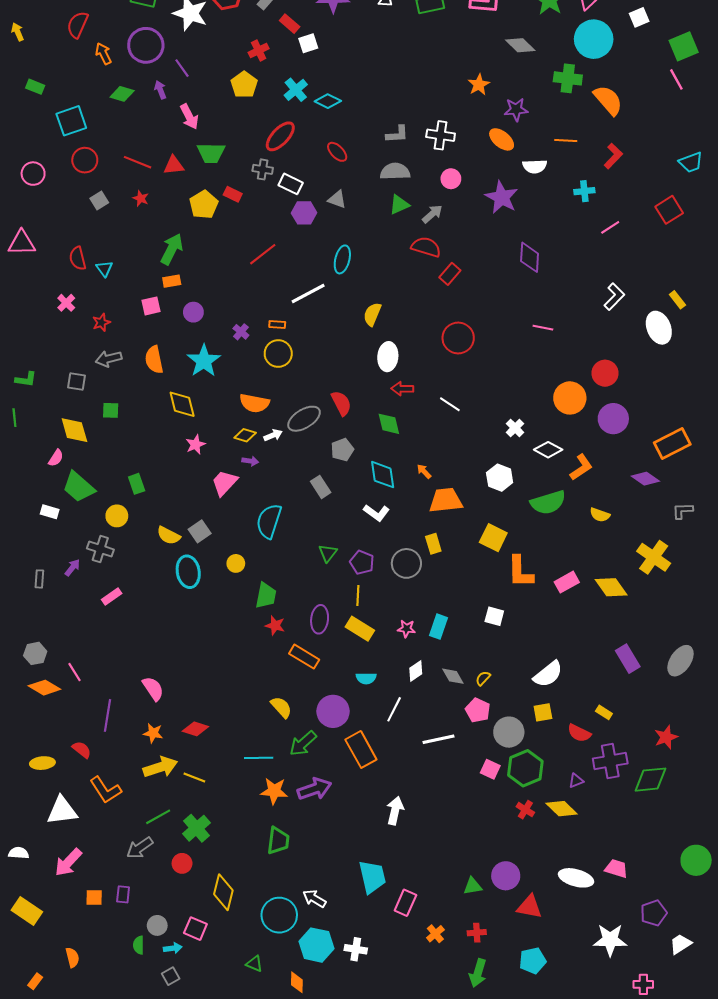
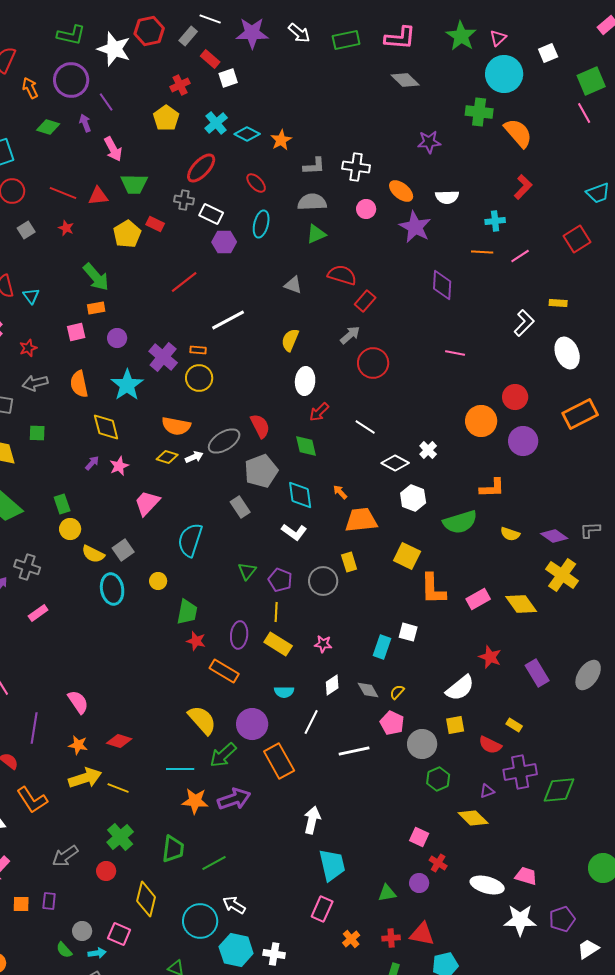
gray diamond: (520, 45) -> (405, 80), moved
orange star: (479, 85) -> (281, 140), moved
orange ellipse: (502, 139) -> (401, 191), moved
orange line: (566, 140) -> (482, 252), moved
gray triangle: (337, 199) -> (293, 285), moved
gray arrow: (432, 214) -> (350, 335), moved
green arrow: (172, 249) -> (96, 277), turned 112
cyan ellipse: (342, 259) -> (261, 224), moved
yellow rectangle: (677, 300) -> (558, 303), moved, turned -48
purple cross: (241, 332) -> (163, 357), size x1.8
red arrow: (402, 389) -> (319, 412), turned -45
orange rectangle: (672, 443) -> (580, 414), moved
gray pentagon: (342, 450) -> (261, 471), size x1.5
white diamond: (548, 450) -> (395, 463), moved
purple arrow: (250, 461) -> (92, 463), moved, turned -56
orange L-shape: (581, 467) -> (492, 488), turned 32
purple diamond: (645, 479) -> (554, 536), moved
yellow circle: (117, 516) -> (70, 529), moved
cyan rectangle: (438, 627) -> (382, 647), moved
yellow semicircle: (281, 707) -> (202, 720), size x1.4
red star: (666, 737) -> (490, 657), moved, turned -30
green hexagon: (525, 768) -> (438, 779), size x0.7
pink square: (490, 769) -> (419, 837), moved
red cross: (525, 810) -> (438, 863), moved
green line: (158, 817) -> (214, 863), moved
green trapezoid: (278, 841) -> (173, 849), moved
purple circle: (506, 876) -> (419, 883), size x0.7
cyan trapezoid: (372, 877) -> (332, 865), moved
red triangle: (530, 907) -> (422, 934), moved
white star: (610, 940) -> (520, 920), moved
green semicircle: (139, 945) -> (64, 950), turned -42

